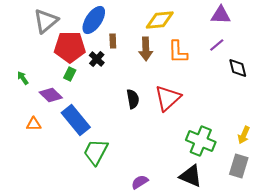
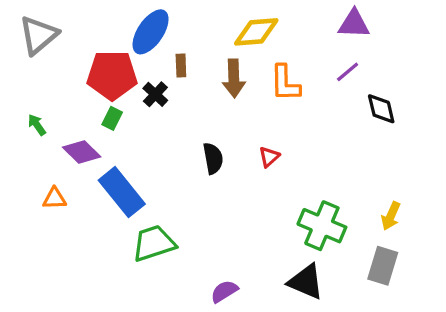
gray triangle: (46, 21) -> (38, 35), moved
red triangle: (168, 98) -> (269, 157), size x0.5
green trapezoid: (96, 152) -> (154, 243), turned 44

